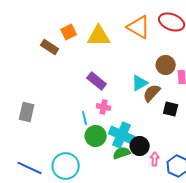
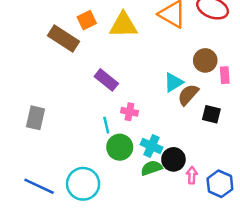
brown rectangle: (50, 47) -> (64, 38), size x1.4
purple rectangle: (97, 81) -> (106, 80), moved
cyan cross: (122, 135) -> (151, 146), size x0.7

